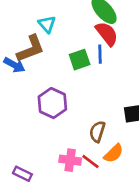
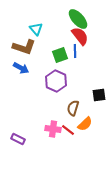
brown L-shape: (31, 49) -> (24, 47), turned 40
blue arrow: (14, 65) -> (21, 68), moved
purple hexagon: (52, 103) -> (56, 81), moved

